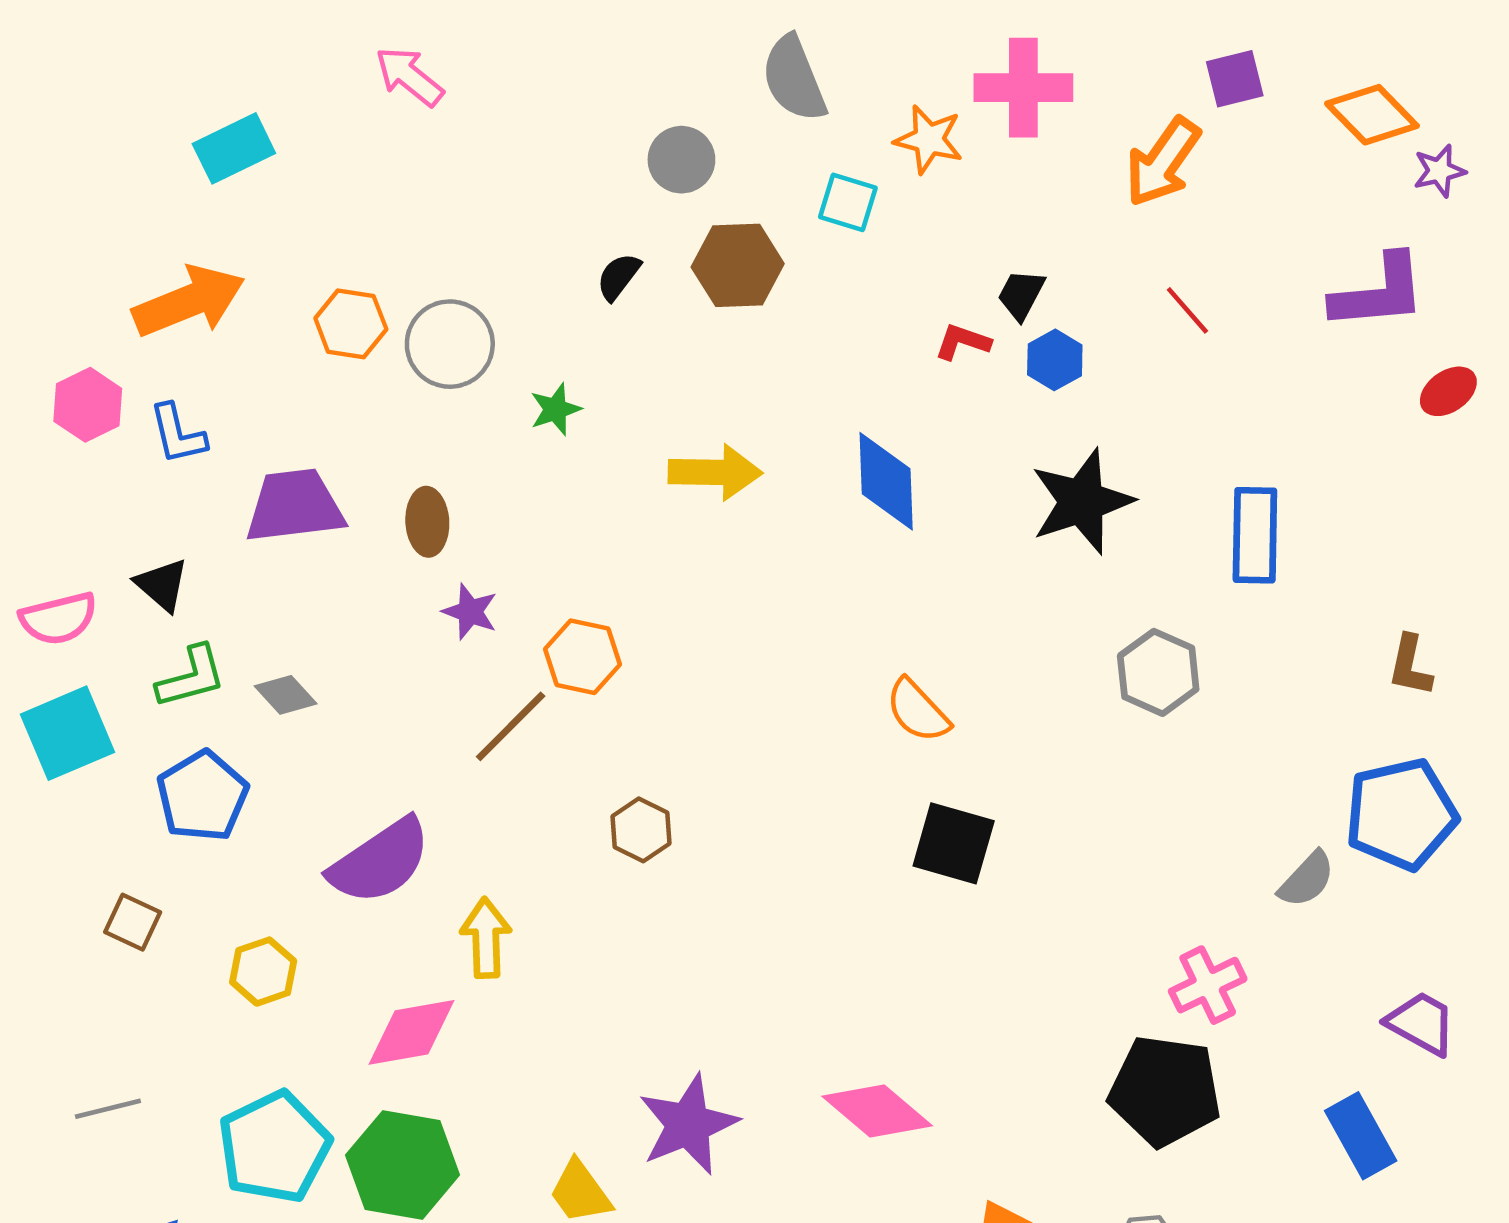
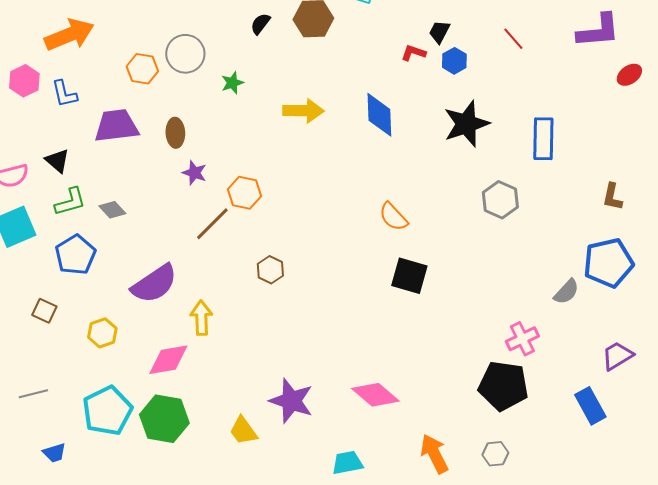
orange hexagon: (351, 324) -> (142, 69), moved
purple trapezoid: (1421, 1023) -> (617, 356), turned -60
purple star: (688, 1124) -> (291, 401), turned -30

